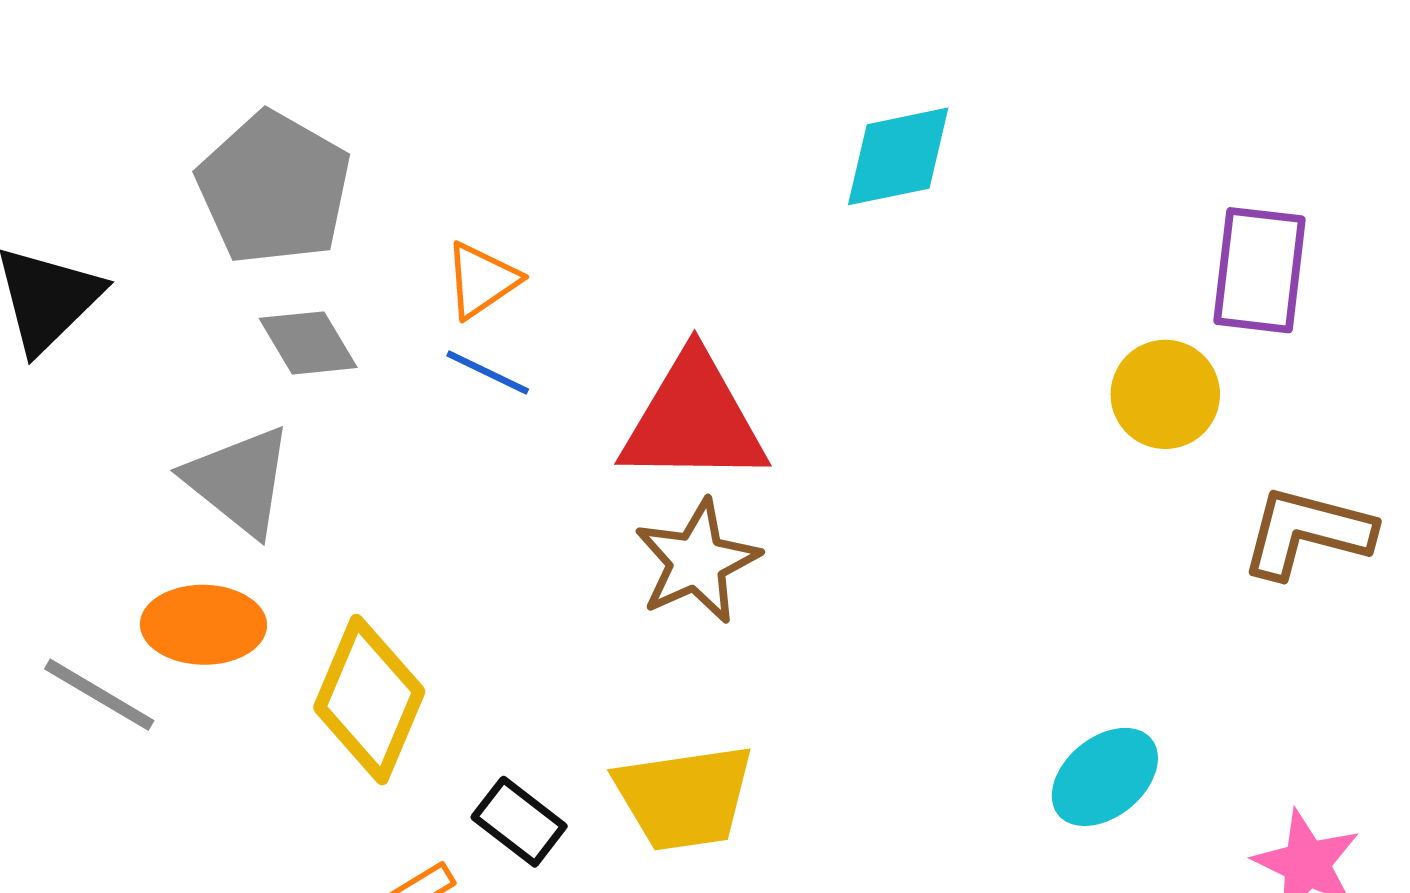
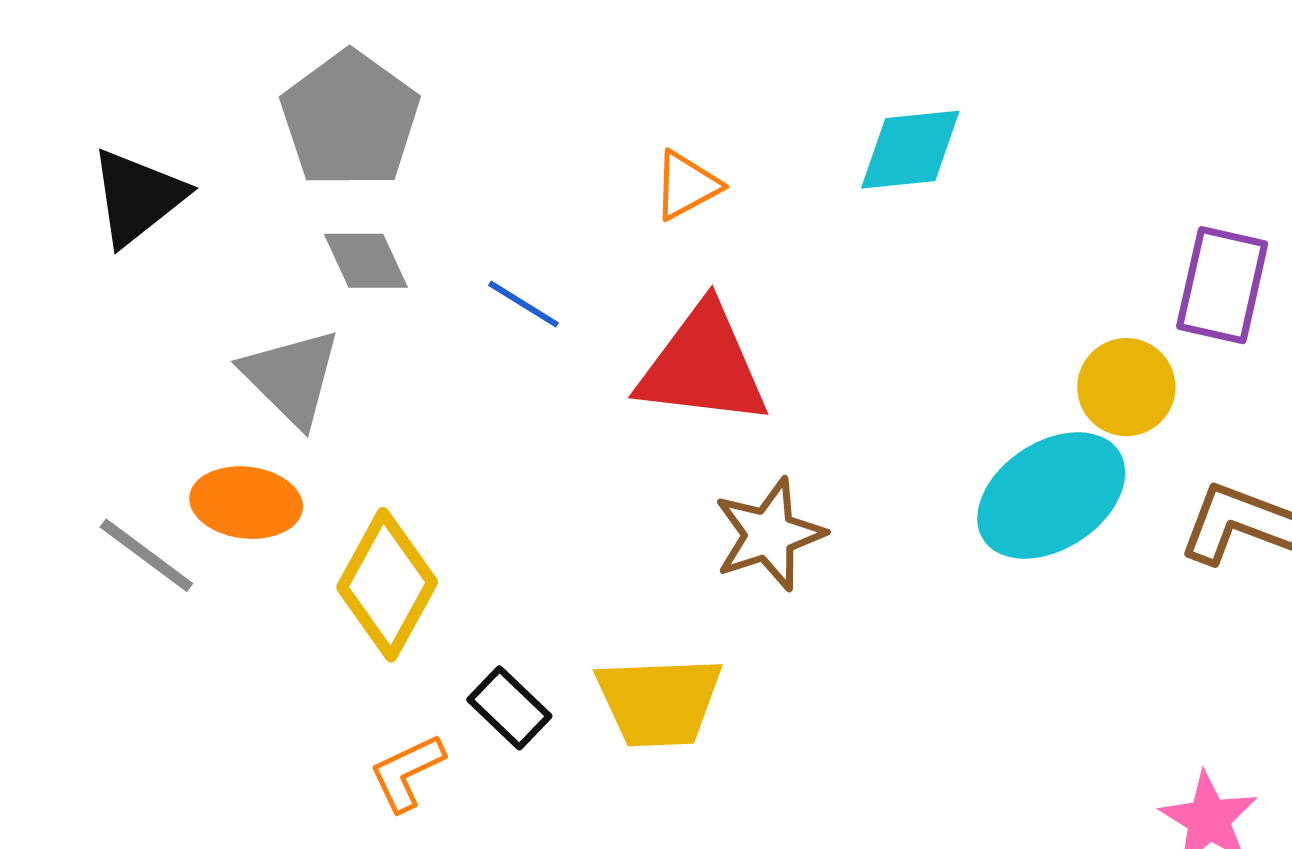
orange triangle: (482, 280) -> (686, 185), moved
brown star: (697, 561) -> (769, 534), moved
cyan ellipse: (1105, 777) -> (1051, 495), moved, size x1.5

